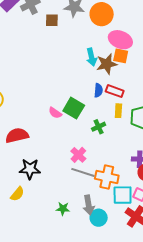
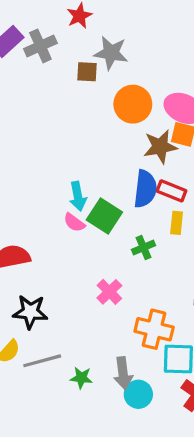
orange circle: (102, 14) -> (133, 104), moved
brown square: (52, 20) -> (87, 72), moved
cyan arrow: (92, 57) -> (78, 196), moved
blue semicircle: (98, 90) -> (145, 189), size x1.6
gray line: (83, 172) -> (42, 361), moved, turned -35

